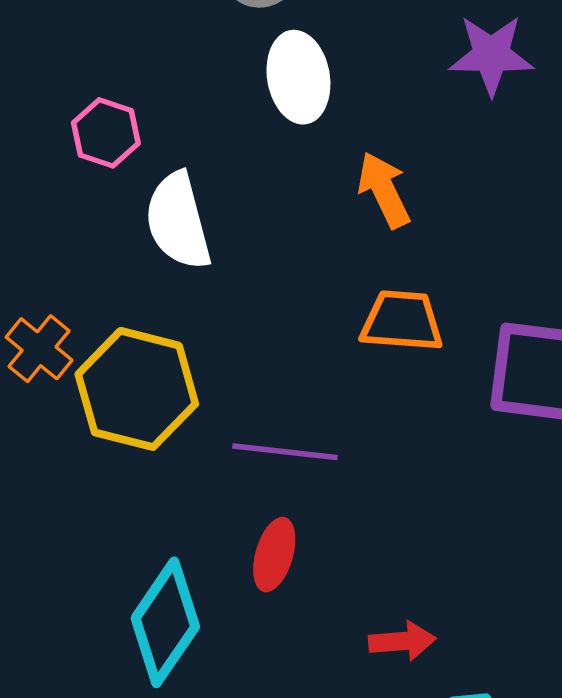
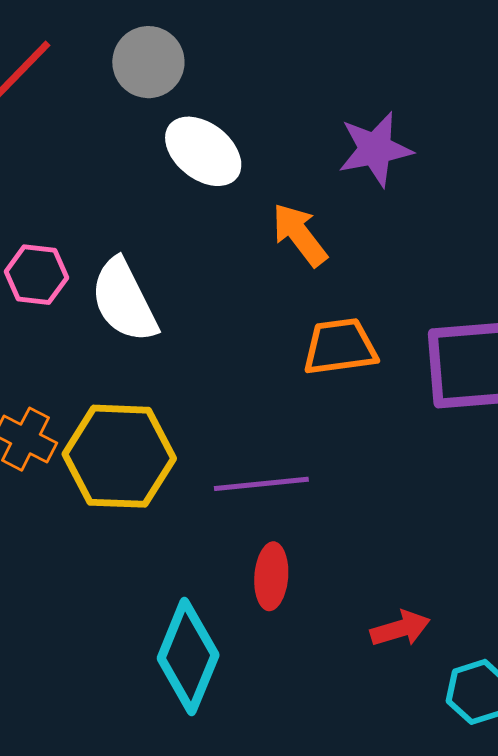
purple star: (491, 55) -> (375, 149), moved
white ellipse: (298, 77) -> (203, 151), turned -30
pink hexagon: (106, 133) -> (36, 275), moved

